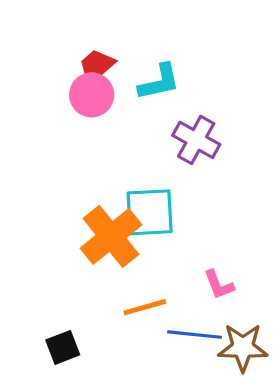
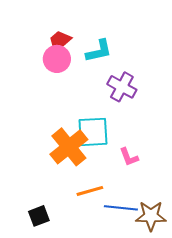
pink L-shape: (219, 285) -> (129, 157), moved

